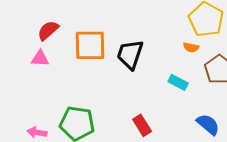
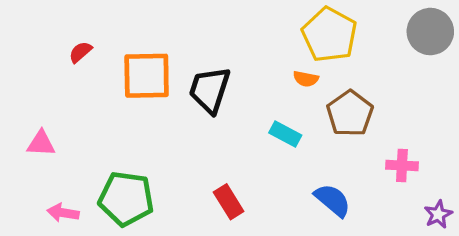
red semicircle: (48, 30) -> (80, 52), size x0.7
pink triangle: (40, 58) -> (41, 143), moved

